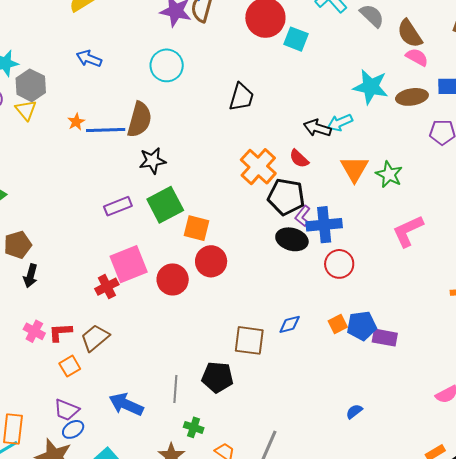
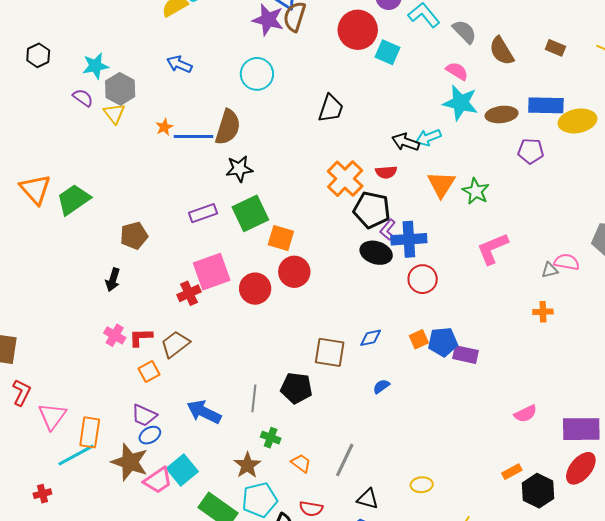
pink semicircle: (417, 57) -> (457, 71), moved
red semicircle: (299, 159) -> (386, 172), turned -50
brown pentagon: (18, 245) -> (134, 236), moved
blue semicircle: (354, 411) -> (381, 386), moved

